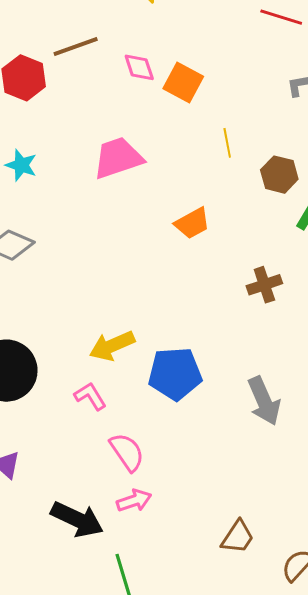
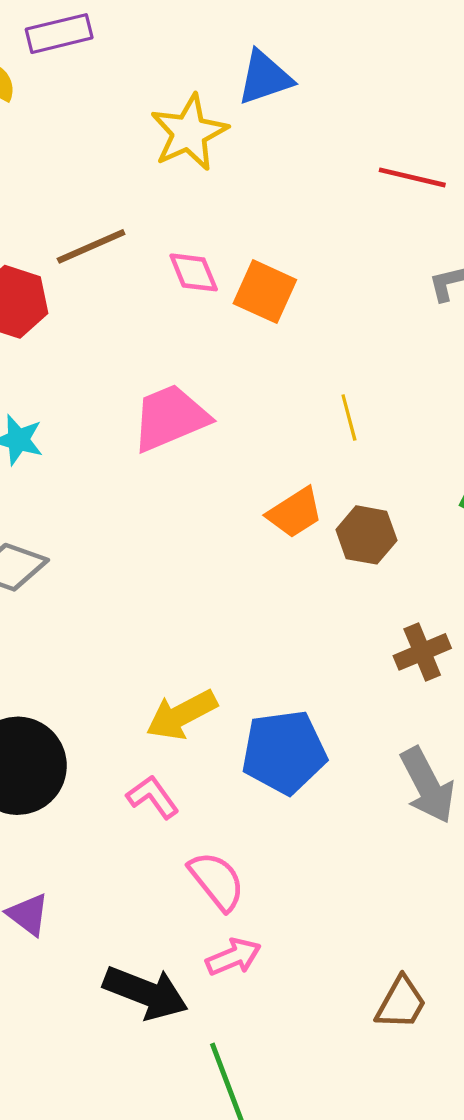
yellow line: (227, 143) -> (349, 418), moved
brown hexagon: (279, 175) -> (366, 535), moved
brown cross: (264, 285) -> (422, 652), moved

